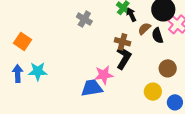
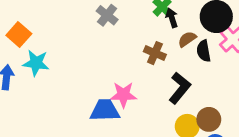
black L-shape: (124, 58) -> (180, 88), moved
brown circle: (168, 68) -> (209, 119), moved
cyan star: (38, 71) -> (36, 63), moved

